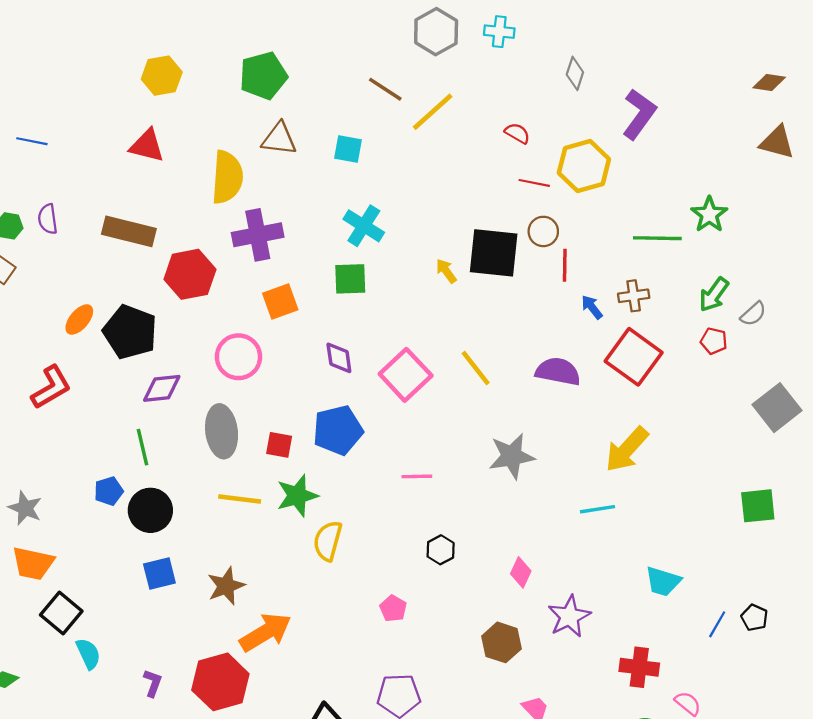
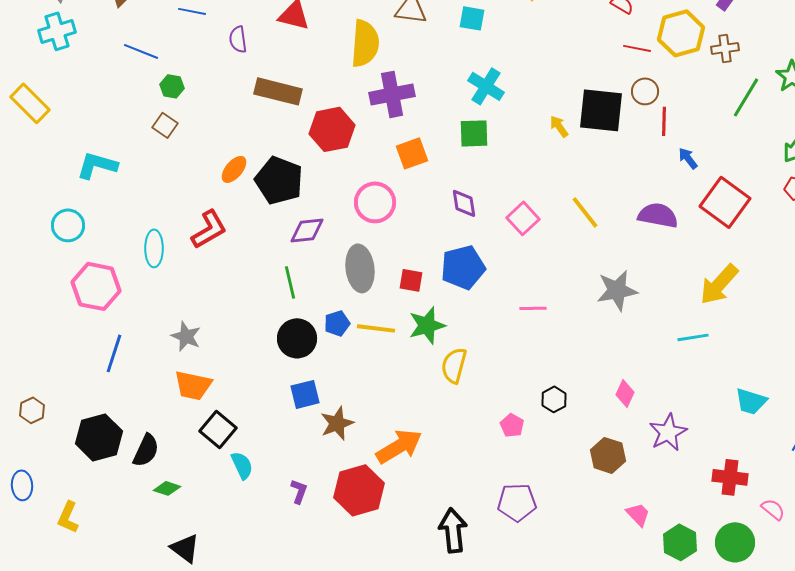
purple semicircle: (48, 219) -> (238, 39), moved
green line: (657, 238) -> (746, 97), turned -60
brown cross: (634, 296) -> (725, 48), moved
pink square: (406, 375) -> (523, 218), size x0.7
blue pentagon: (109, 491) -> (337, 323), moved
black hexagon: (441, 550) -> (554, 399), moved
brown star: (226, 586) -> (337, 423), moved

